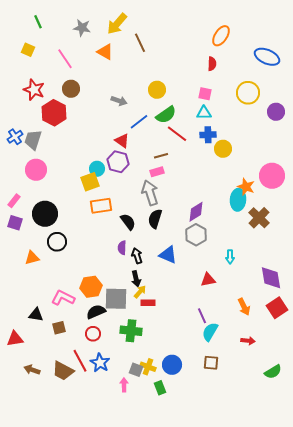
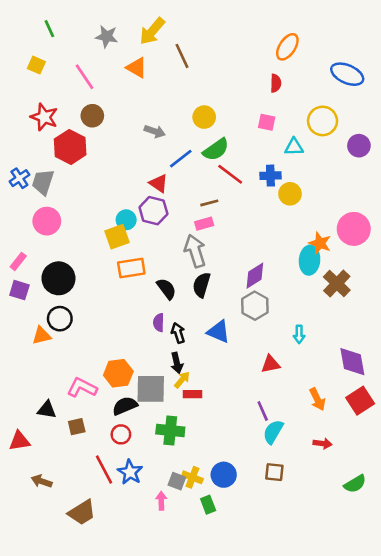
cyan triangle: (204, 113) -> (294, 147), moved
black circle: (57, 242) -> (60, 319), moved
brown trapezoid: (63, 371) -> (82, 512), moved, turned -60

